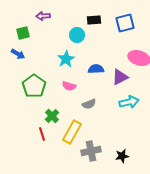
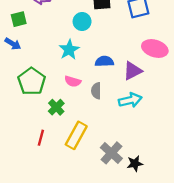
cyan arrow: (129, 102) -> (130, 100), moved
gray semicircle: (89, 104) -> (96, 91), moved, turned 112
green cross: (52, 116) -> (56, 107), moved
red line: (42, 134) -> (41, 138), turned 32
gray cross: (91, 151) -> (111, 153), moved, turned -36

